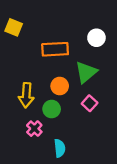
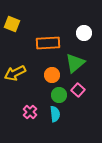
yellow arrow: (26, 95) -> (15, 73), moved, turned 60
green circle: (52, 109) -> (59, 95), moved
cyan semicircle: (60, 148) -> (55, 114), moved

